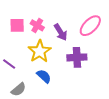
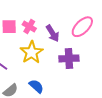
blue semicircle: (44, 76) -> (36, 86), moved

